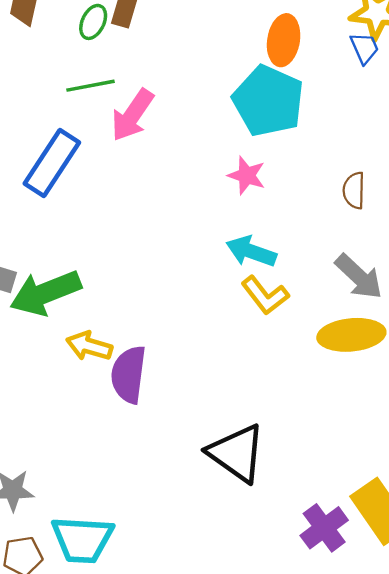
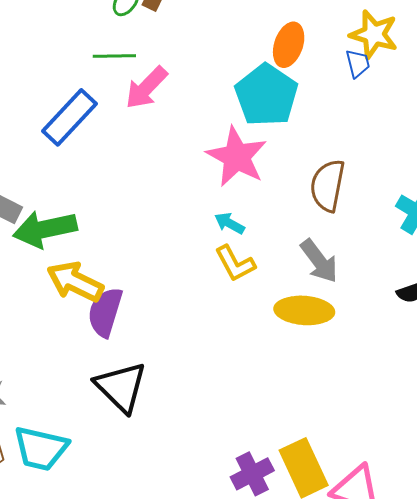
pink star: (247, 175) -> (237, 157), size x1.8
brown semicircle: (354, 190) -> (328, 185), size x1.6
cyan arrow: (251, 251) -> (229, 223), size x0.7
yellow arrow: (89, 346) -> (75, 282), size x1.4
black triangle: (237, 453) -> (121, 387), moved

